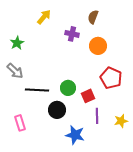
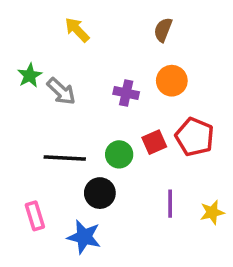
yellow arrow: (44, 17) -> (77, 30), turned -84
purple cross: (72, 34) -> (126, 93), moved
gray arrow: (15, 71) -> (61, 91), moved
red square: (88, 96) -> (154, 142), moved
blue star: (75, 135) -> (84, 237), moved

